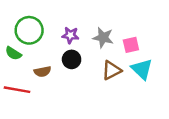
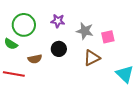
purple star: (70, 35) -> (58, 21), moved
cyan triangle: (142, 69) -> (125, 74), moved

